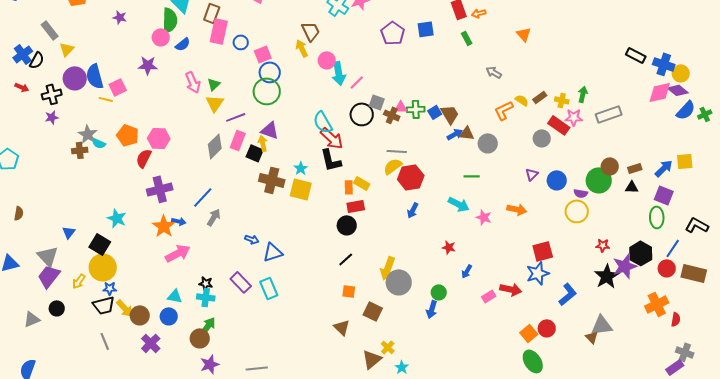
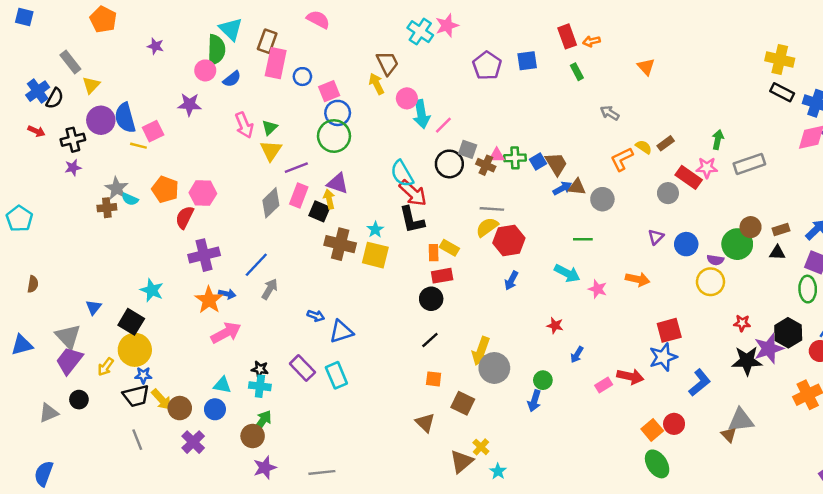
yellow cross: (562, 100) -> (780, 60), moved, size x1.6
black star: (607, 276) -> (747, 361), turned 30

